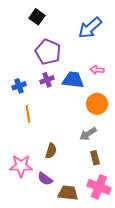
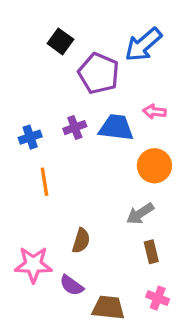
black square: (37, 17) -> (60, 41), moved
purple pentagon: (48, 52) -> (99, 73), moved
pink cross: (99, 187) -> (158, 298), size x0.6

